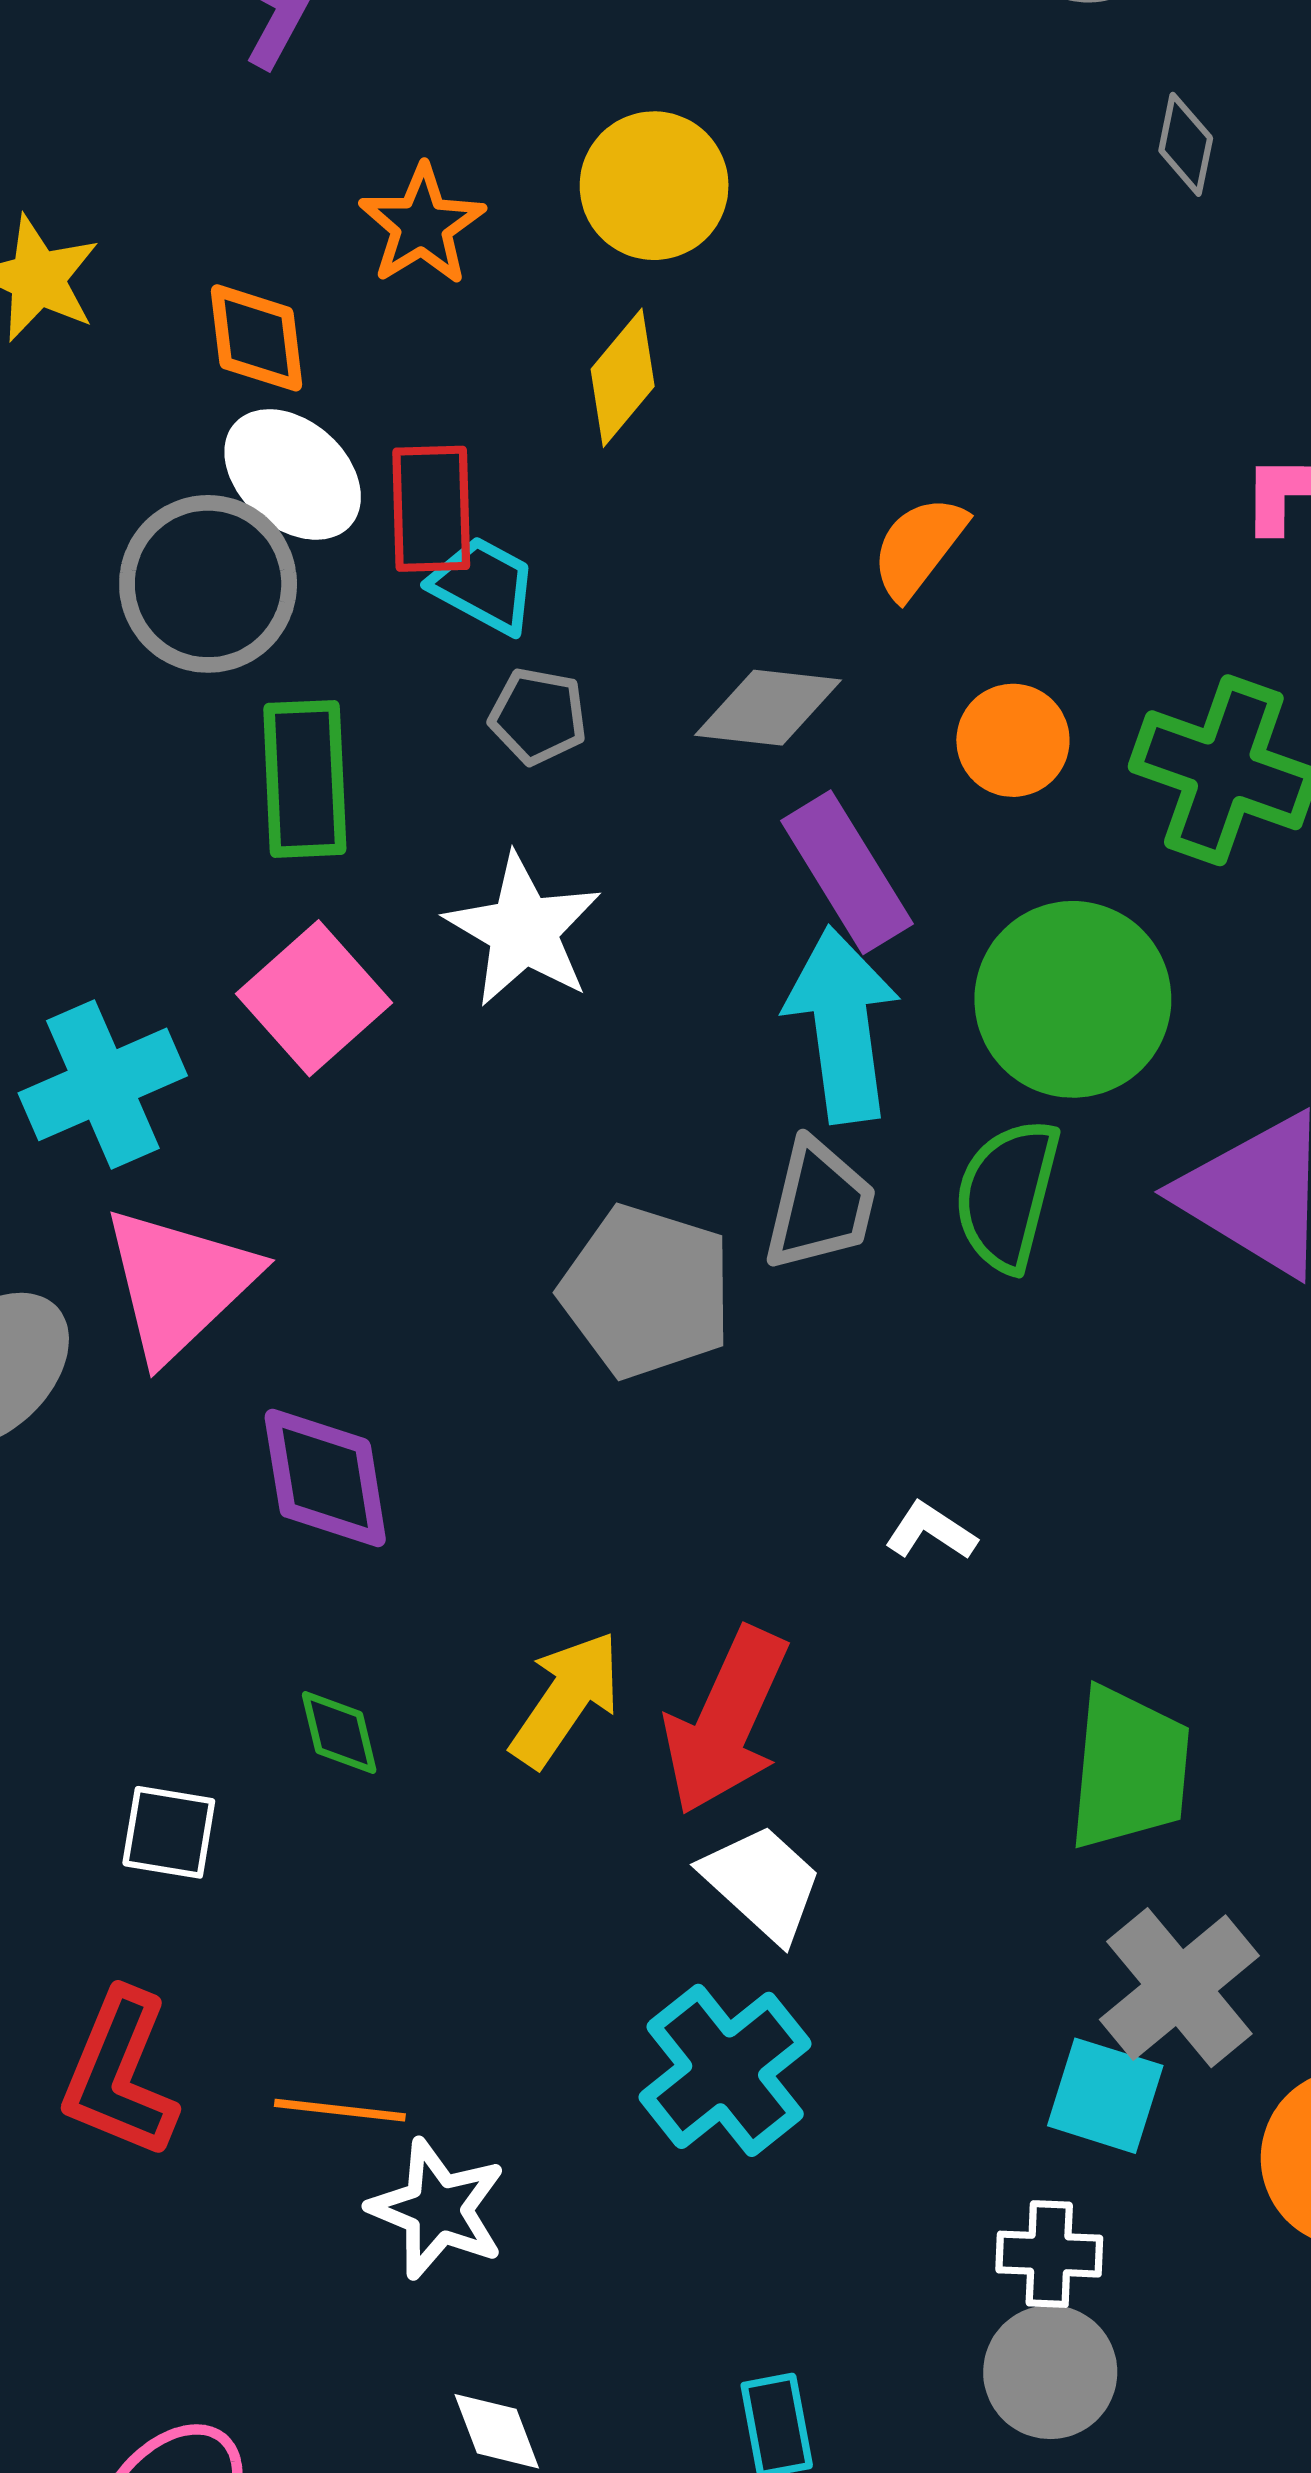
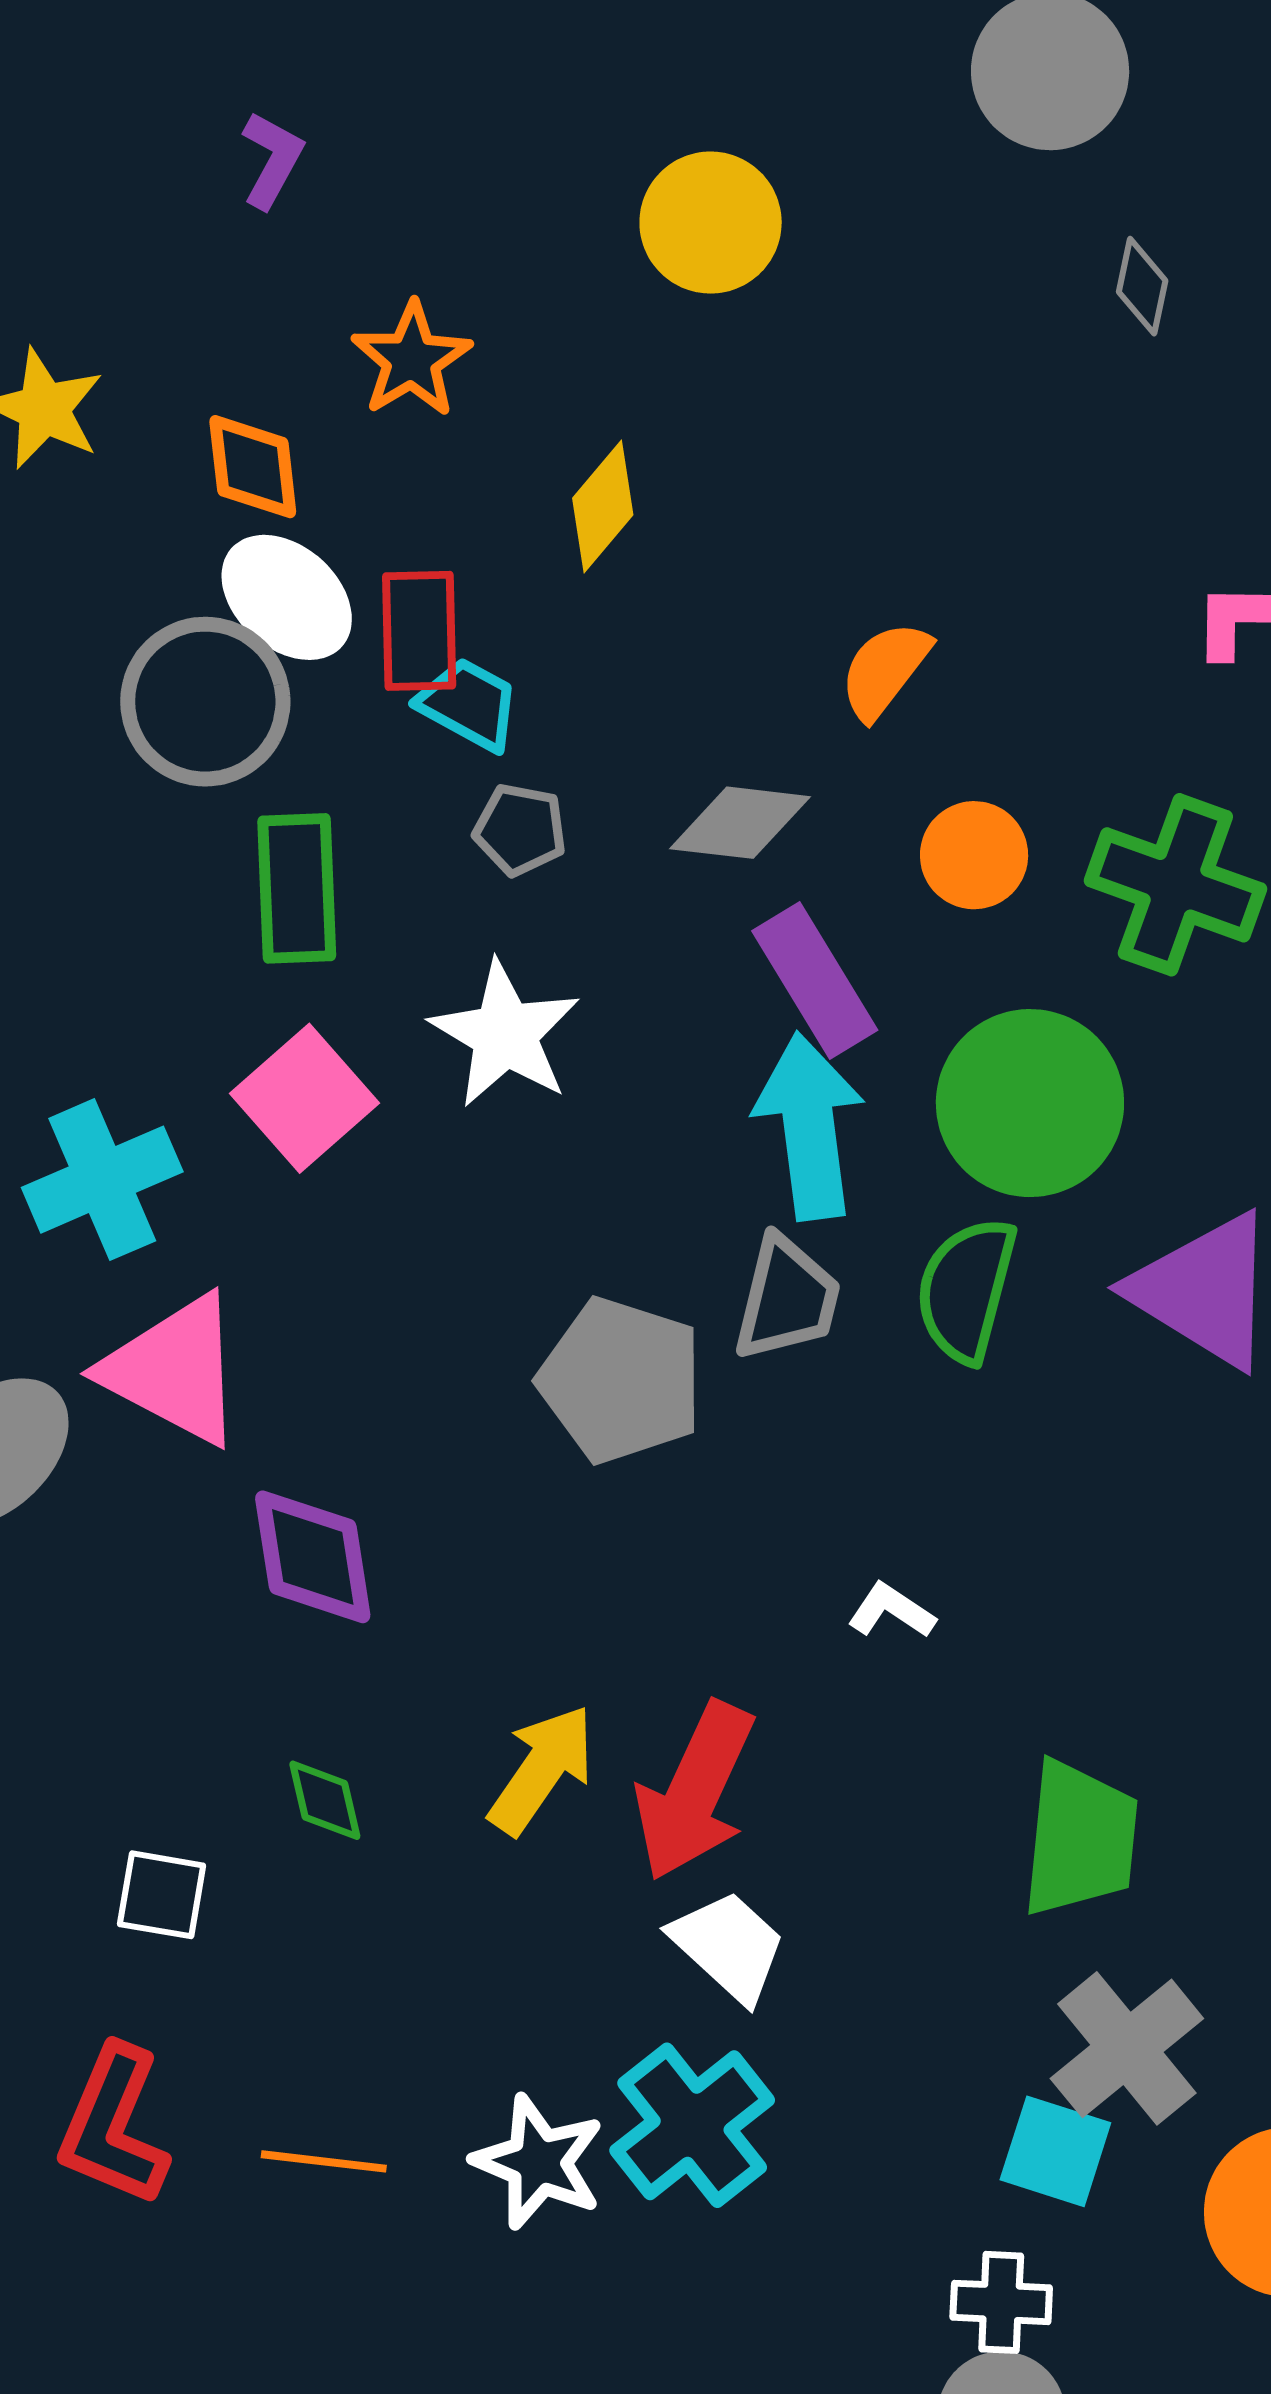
yellow circle: (654, 186) -> (711, 223), moved
pink triangle: (179, 1283) -> (174, 1370), turned -49
white star: (438, 2209) -> (539, 2162), moved

